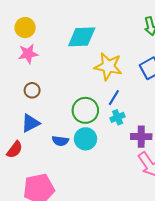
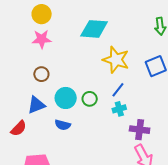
green circle: (85, 110) -> (90, 99), size x0.6
cyan circle: (85, 139) -> (66, 98), moved

